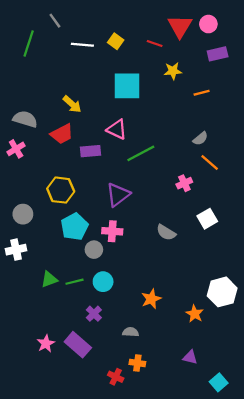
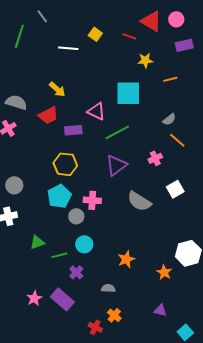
red triangle: (180, 26) -> (151, 21), turned -30
white line: (82, 45) -> (68, 48), moved
cyan square: (127, 86) -> (128, 93), moved
yellow hexagon: (61, 190) -> (65, 164), moved
purple triangle: (118, 195) -> (116, 165), moved
gray semicircle: (166, 232) -> (139, 201), size x1.4
green line: (74, 282) -> (59, 255), moved
orange cross: (137, 363) -> (114, 315), turned 32

